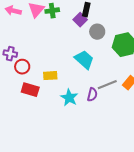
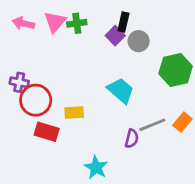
gray circle: (97, 32) -> (139, 41), moved
red circle: (22, 67) -> (36, 100), size x1.5
cyan star: (69, 98) -> (96, 167), moved

